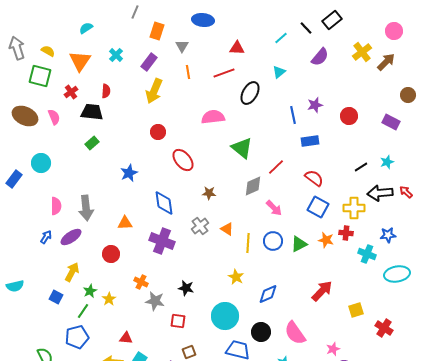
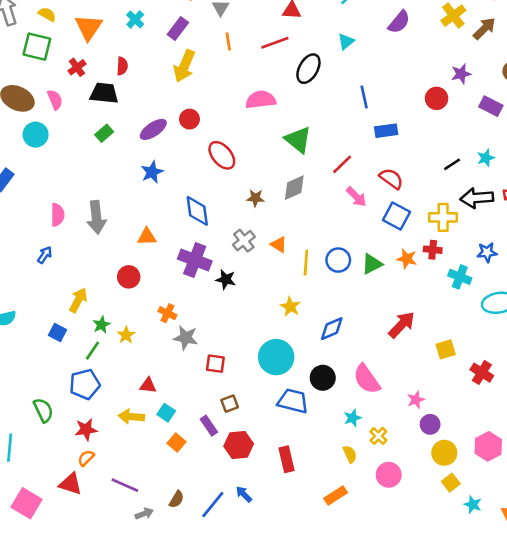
purple star: (315, 105) -> (461, 74), moved
cyan circle: (41, 163) -> (36, 135), moved
gray diamond: (253, 186) -> (294, 188), moved
pink arrow: (274, 208) -> (356, 197), moved
purple ellipse: (71, 237) -> (153, 129), moved
black star: (186, 288) -> (226, 279), moved

